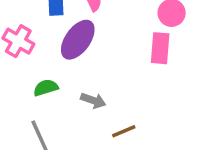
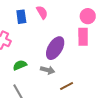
purple ellipse: (78, 40) -> (55, 48), moved

